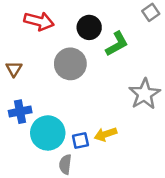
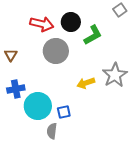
red arrow: (39, 21) -> (42, 24), moved
yellow arrow: (106, 134) -> (86, 83), moved

